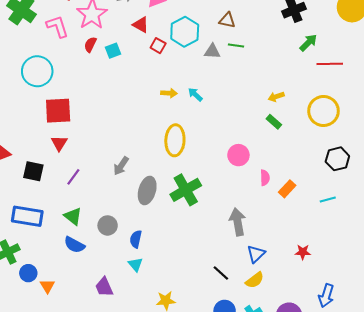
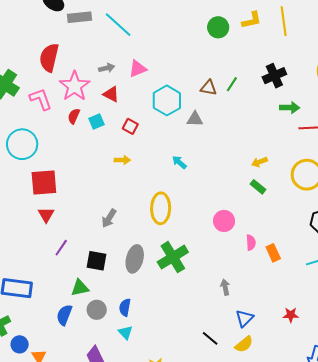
red triangle: (141, 25) -> (111, 94), moved
green arrow: (308, 43) -> (290, 108), turned 48
green line: (236, 45) -> (232, 84), moved, turned -63
red square: (158, 46) -> (130, 126), moved
yellow arrow: (169, 93) -> (122, 160), moved
gray arrow: (121, 166) -> (109, 218), moved
black square: (33, 171) -> (96, 261), moved
orange rectangle: (287, 189) -> (273, 253), turned -66
green triangle: (73, 216) -> (80, 288), moved, turned -48
gray arrow: (238, 222) -> (225, 287), size x0.6
gray circle: (108, 225) -> (97, 310), moved
blue semicircle: (74, 245) -> (64, 315), turned 85

